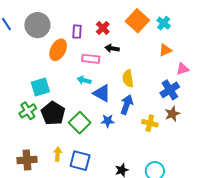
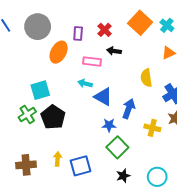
yellow semicircle: (128, 78) -> (146, 78), moved
green square: (80, 123) -> (117, 147), moved
blue square: (80, 161) -> (81, 166), turned -30

